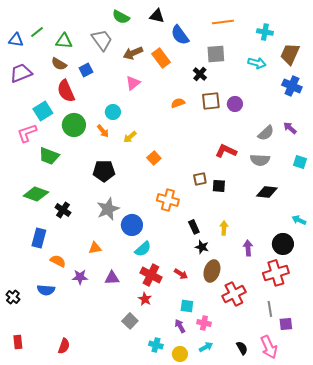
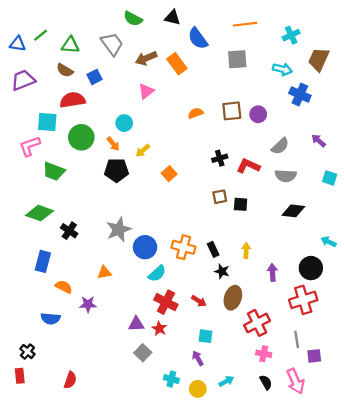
cyan cross: (265, 32) -> (291, 35), turned -35
black cross: (200, 74) -> (220, 158), moved, turned 32
blue cross: (292, 86) -> (300, 94), moved
red semicircle: (66, 91) -> (73, 100), turned 105
cyan square: (43, 111) -> (47, 122), turned 36
gray semicircle: (266, 133) -> (280, 146), moved
black pentagon: (104, 171) -> (116, 170), moved
orange cross: (168, 200) -> (183, 247), moved
purple triangle: (112, 278) -> (136, 324), moved
black cross: (13, 297) -> (27, 352), moved
pink cross: (204, 323) -> (264, 354), moved

